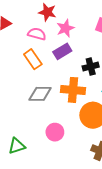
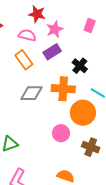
black cross: (91, 67) -> (80, 66), turned -35
pink circle: (55, 132) -> (61, 133), moved

